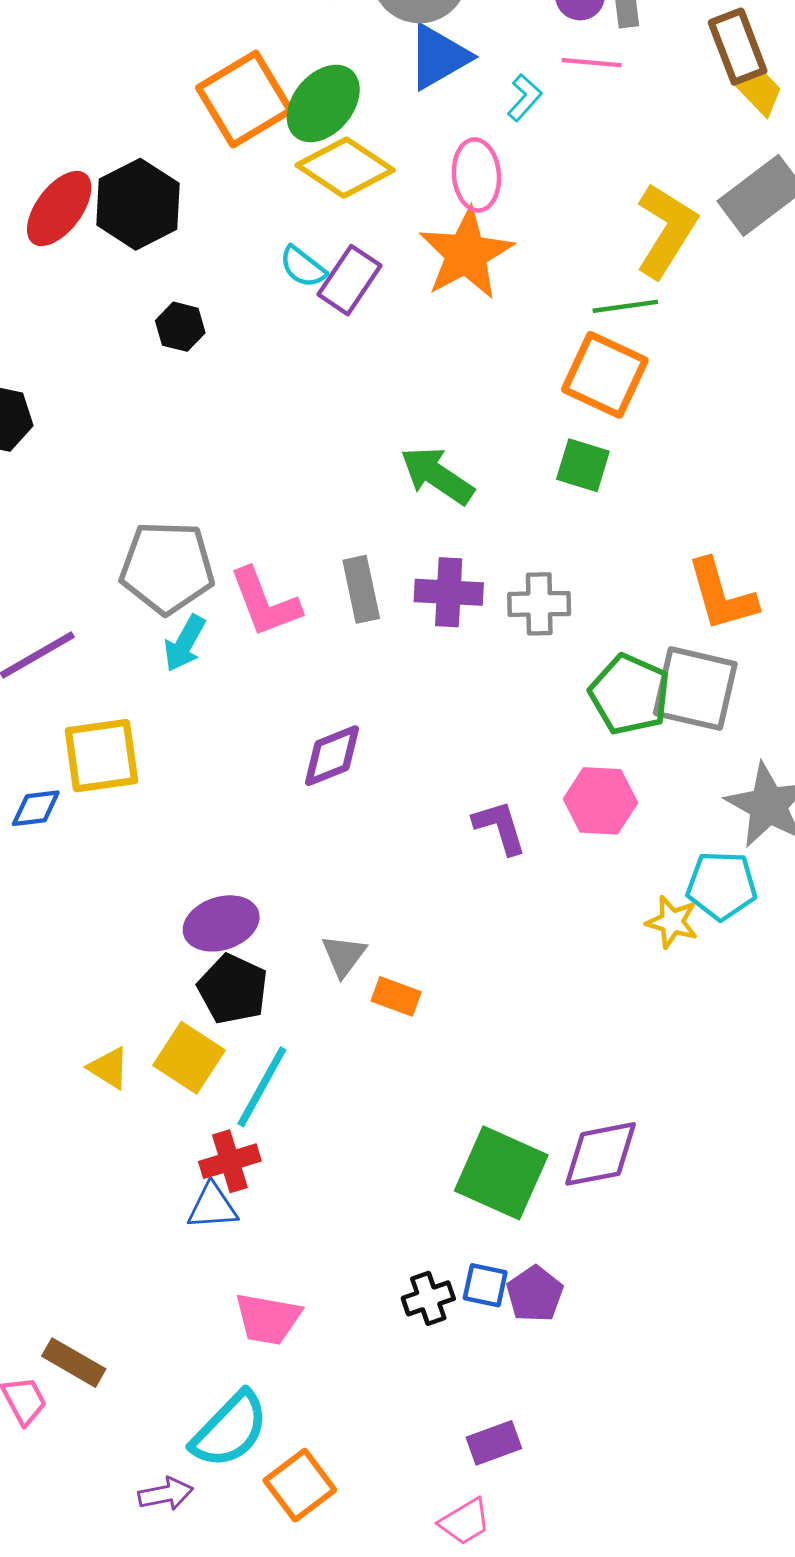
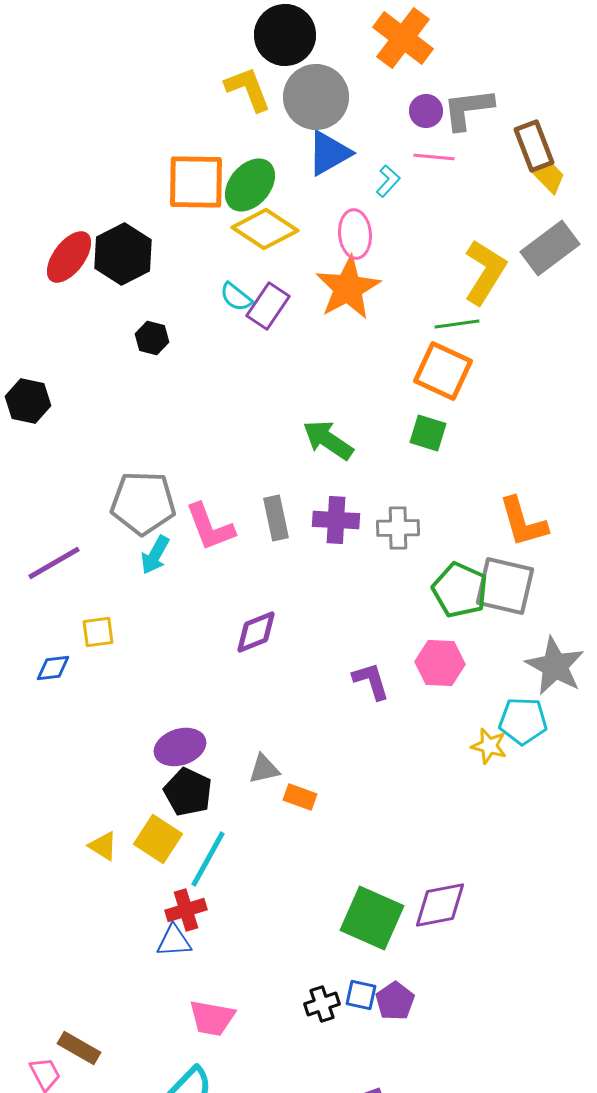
orange square: (244, 99) -> (196, 182), turned 32
yellow square: (101, 756) -> (98, 632), size x0.6
gray triangle: (344, 956) -> (264, 769), turned 40

